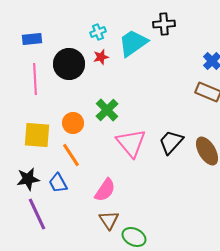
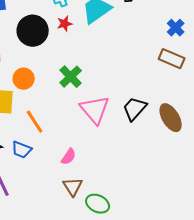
orange circle: (73, 123) -> (24, 79), moved
blue trapezoid: (58, 183) -> (22, 150), turned -40
pink semicircle: (105, 190) -> (69, 157), size x0.7

